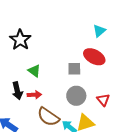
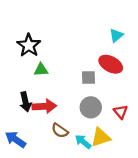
green triangle: (34, 71) -> (41, 70), moved, turned -40
red arrow: (34, 95) -> (44, 106), size x1.5
brown semicircle: (48, 117) -> (60, 131), size x0.7

